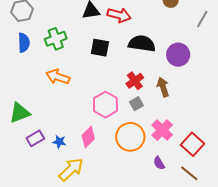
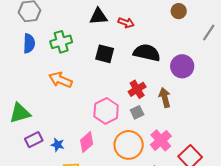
red arrow: (119, 15) -> (126, 23), size x0.7

